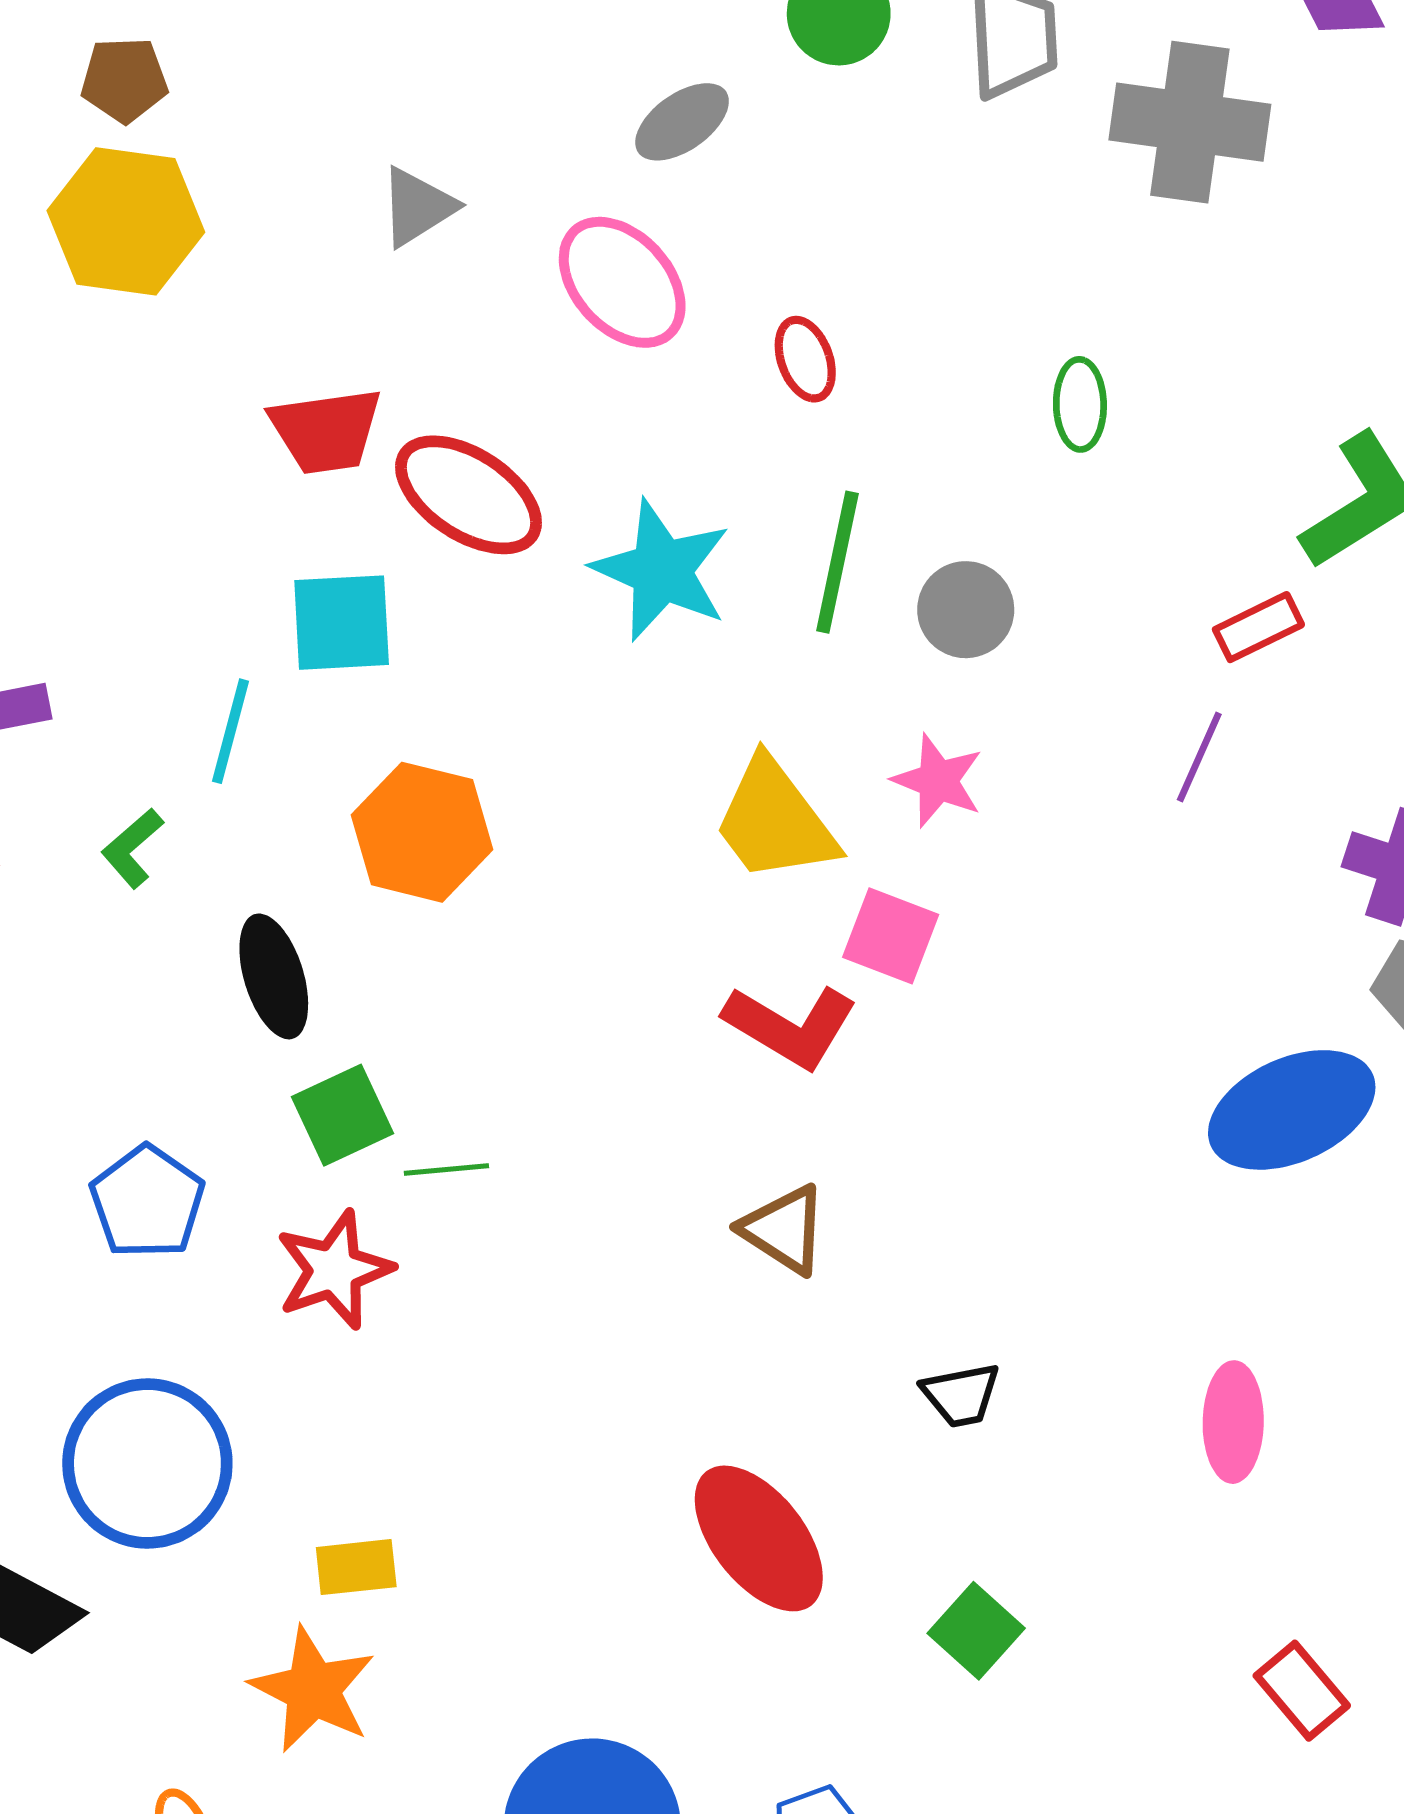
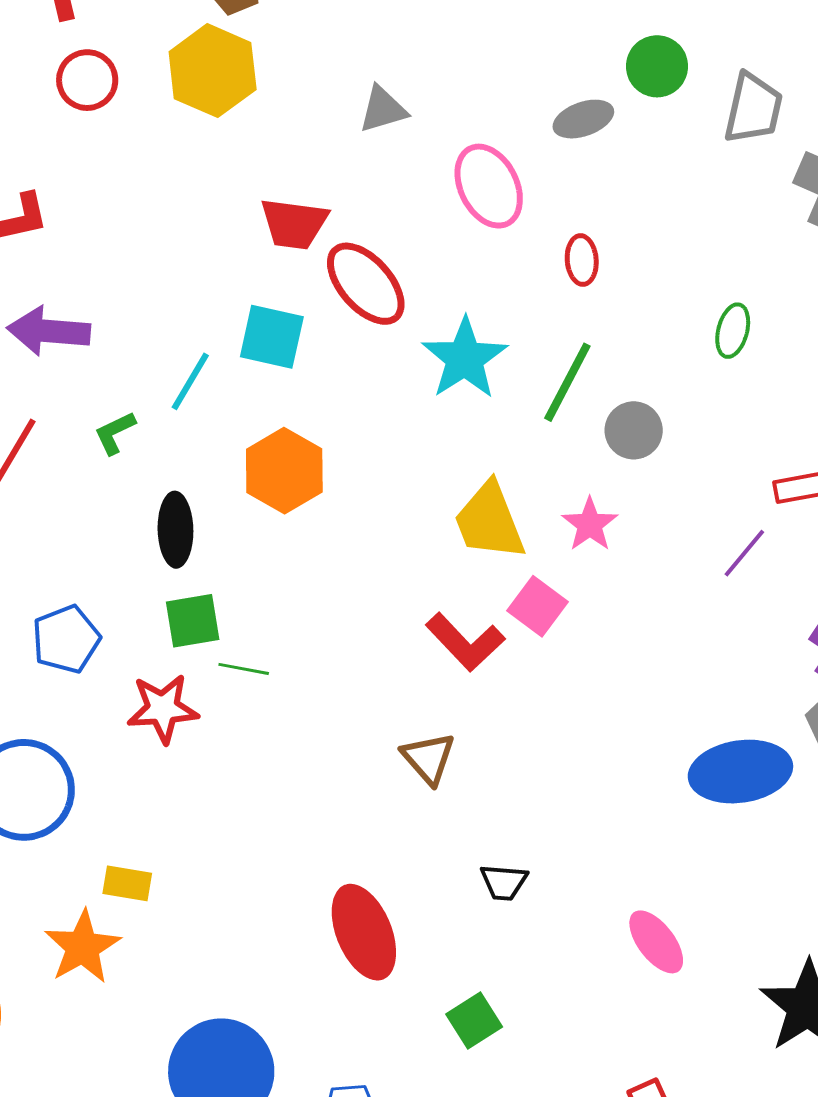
gray ellipse: (682, 122) -> (583, 119), moved
pink ellipse: (1233, 1422) -> (656, 942), turned -54

